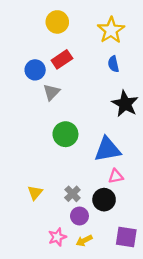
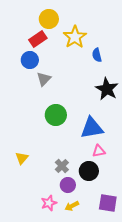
yellow star: (111, 30) -> (75, 37), moved
red rectangle: (62, 59) -> (38, 39), moved
yellow triangle: (35, 193) -> (22, 158), moved

